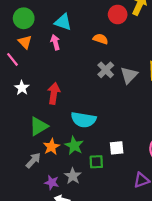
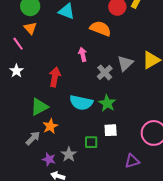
orange semicircle: (101, 39) -> (100, 29), size x1.5
pink arrow: (55, 42) -> (83, 54), moved
gray cross: (106, 70) -> (105, 72), moved
white star: (22, 88) -> (16, 71), moved
green star: (74, 146) -> (107, 103), moved

